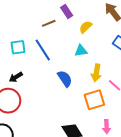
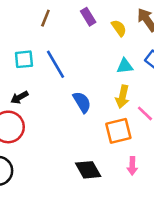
brown line: (49, 23) -> (45, 18), moved, turned -48
yellow semicircle: (86, 27) -> (119, 28), moved, turned 96
cyan triangle: (81, 51) -> (125, 66), moved

